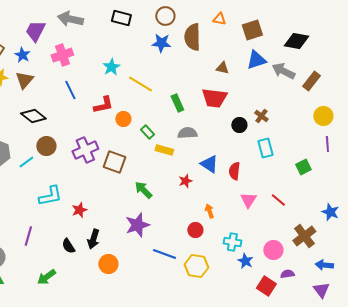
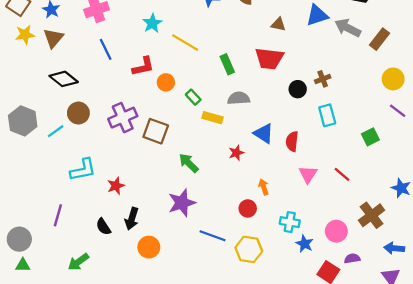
brown cross: (261, 116) -> (323, 79), turned 32
purple line: (327, 144) -> (398, 111), turned -49

